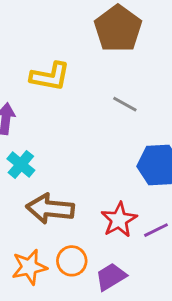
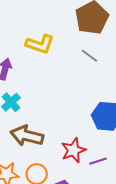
gray line: (125, 104) -> (90, 56), moved

